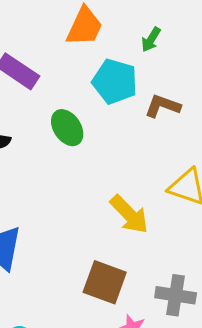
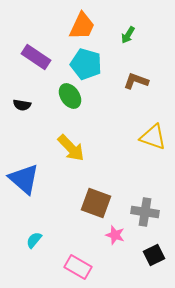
cyan pentagon: (115, 81) -> (86, 64), moved
yellow arrow: (129, 214) -> (71, 148), moved

